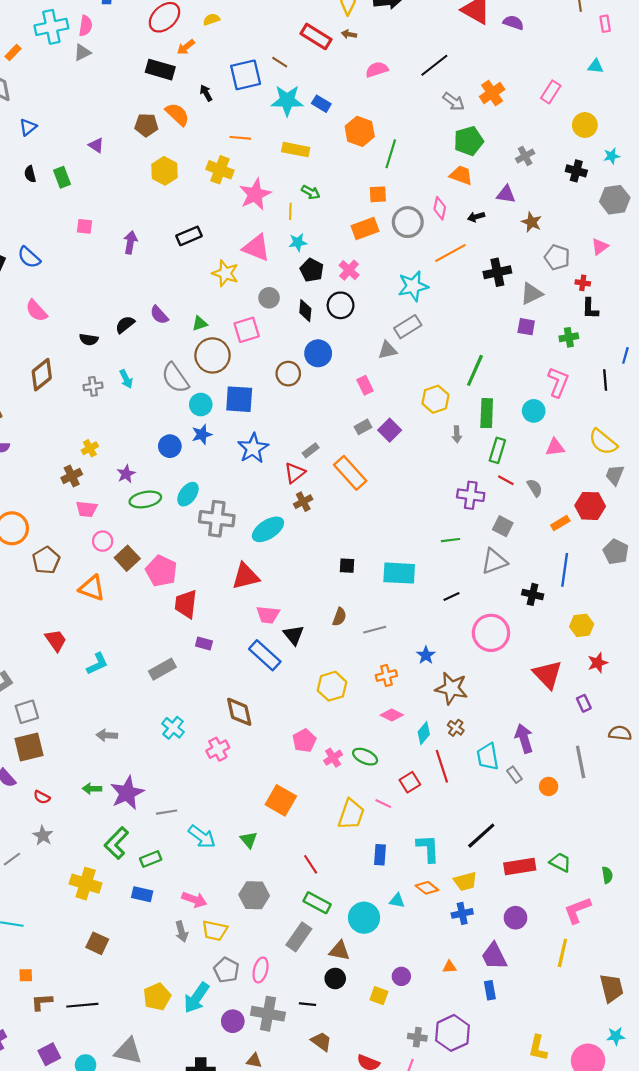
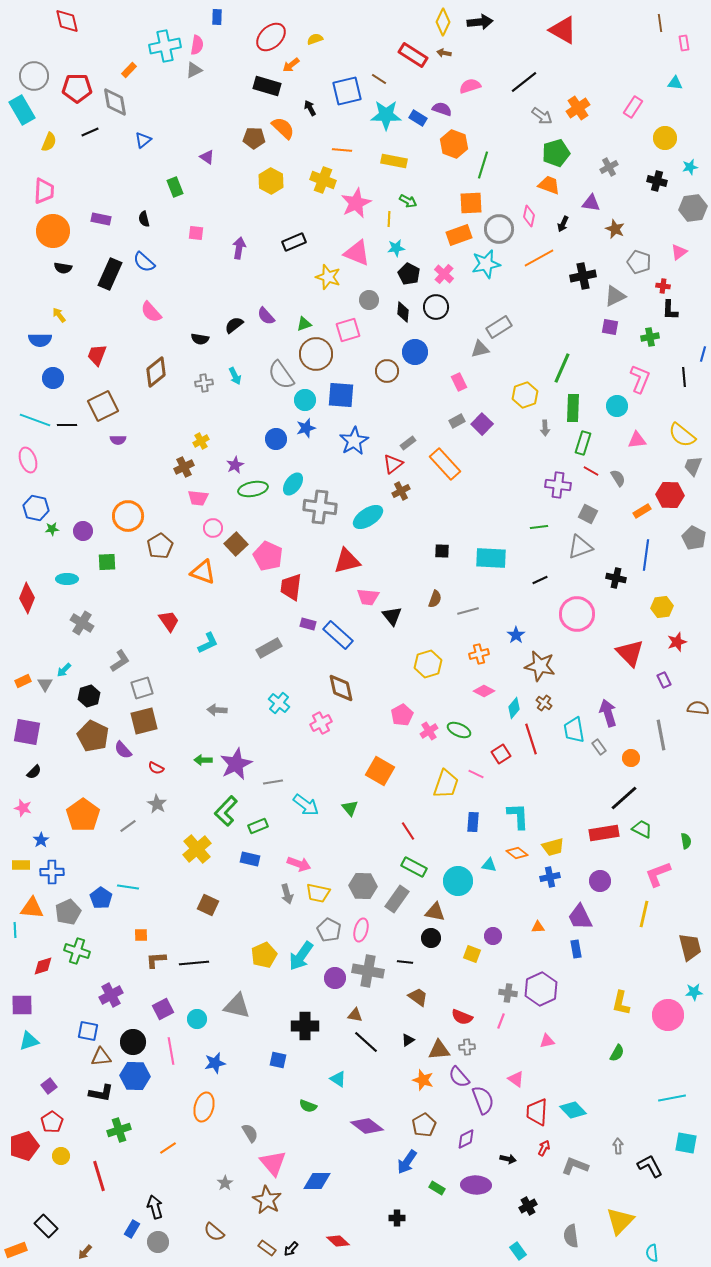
purple semicircle: (513, 23) -> (442, 109), moved
black semicircle: (30, 174) -> (144, 219), moved
orange square: (378, 194) -> (471, 203), size x1.4
black arrow: (476, 217) -> (563, 224), turned -49
cyan star: (413, 286) -> (486, 264), moved
blue rectangle: (265, 655) -> (338, 635), moved
black line: (481, 836) -> (624, 798), moved
yellow cross: (86, 884) -> (197, 849), turned 32
gray hexagon: (254, 895) -> (363, 886), moved

